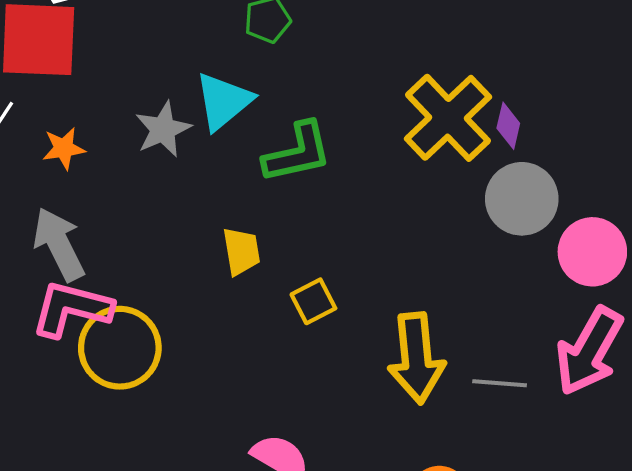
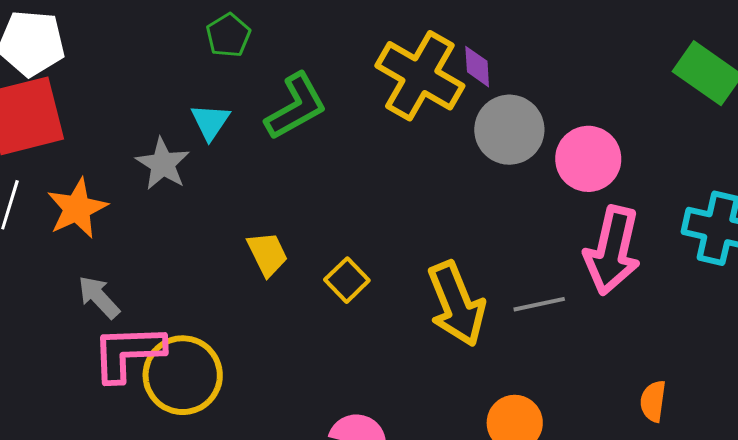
cyan triangle: (223, 101) -> (210, 122), size x0.7
orange star: (64, 148) -> (77, 208), size x1.5
green L-shape: (297, 153) -> (296, 107), moved
gray arrow: (59, 244) -> (99, 297), size x0.7

